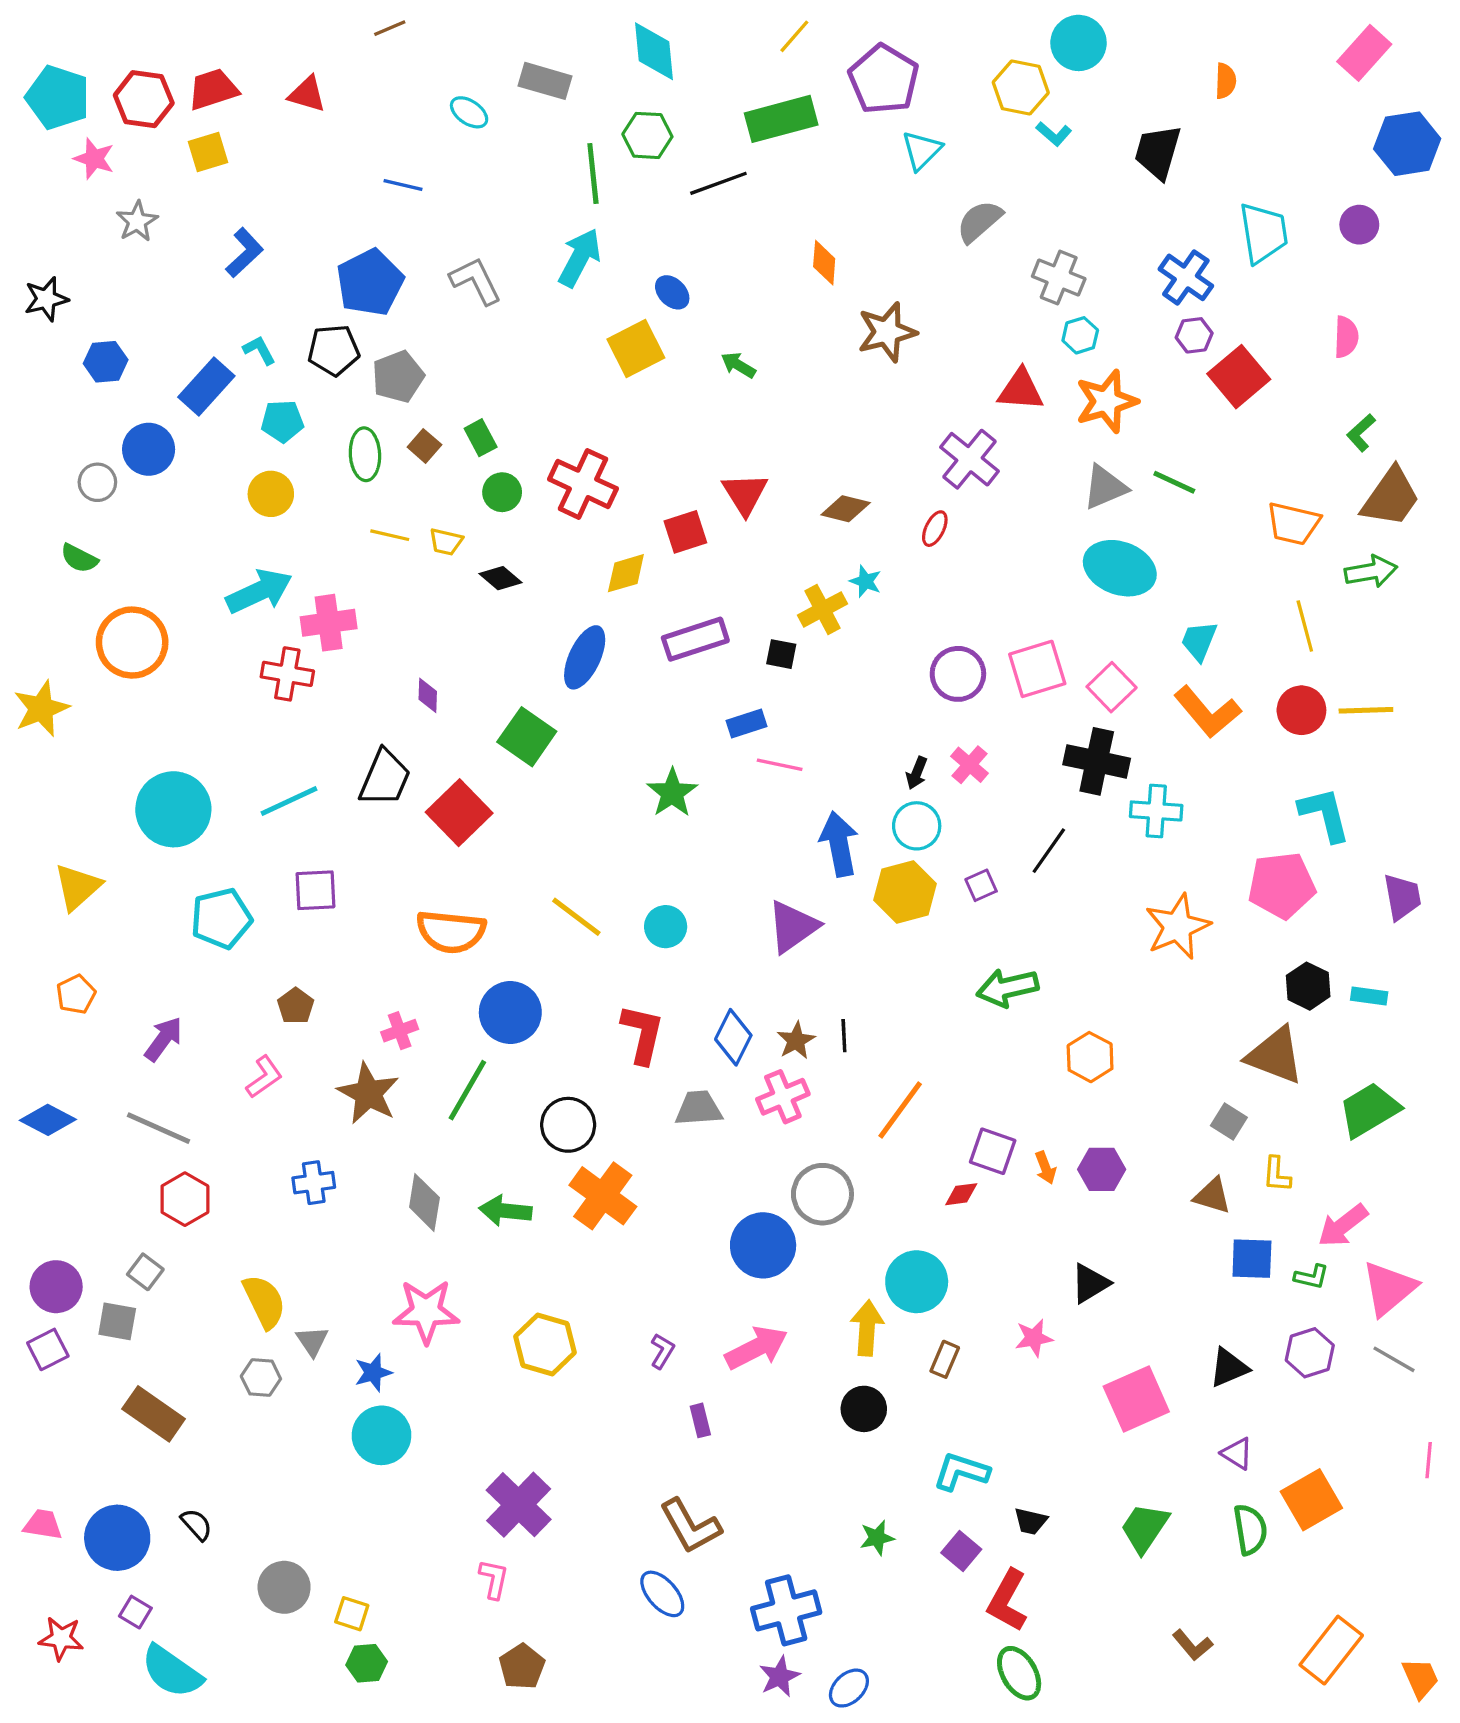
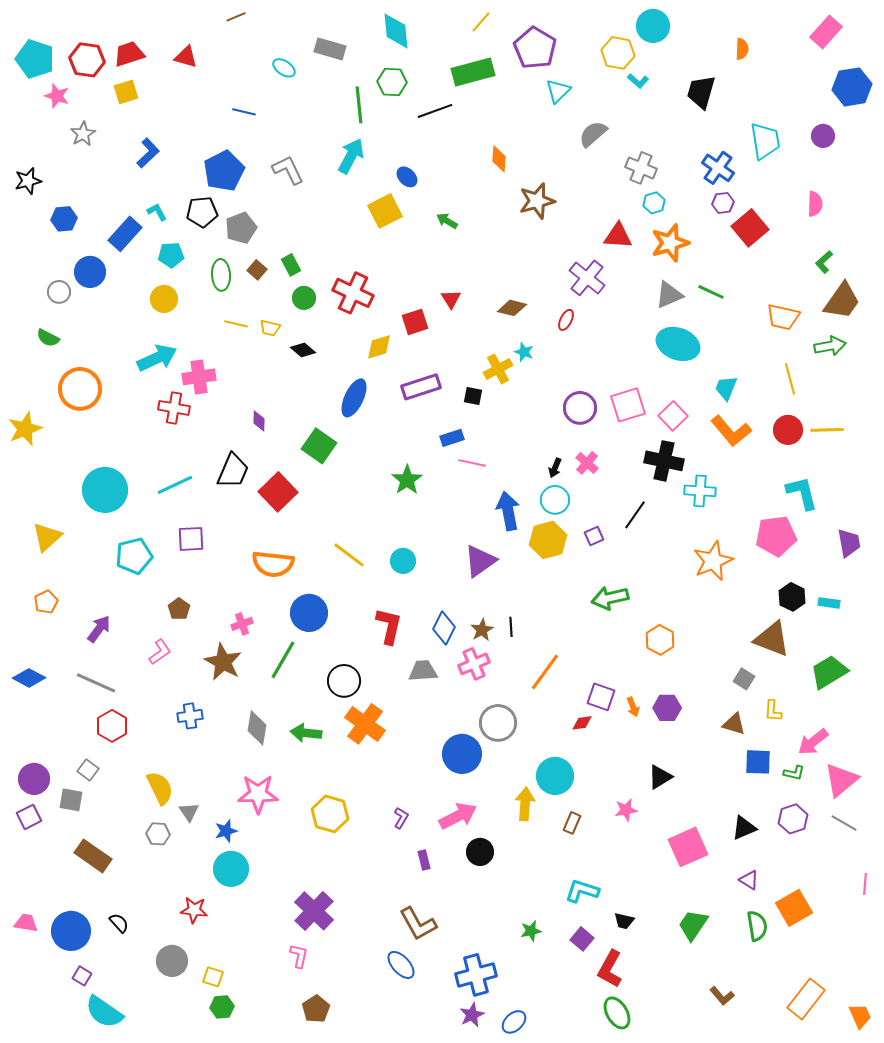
red triangle: (745, 494) -> (451, 299), size x0.7
black circle: (864, 1409) -> (480, 852), moved
red star: (61, 1638) -> (194, 910), moved

